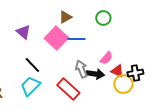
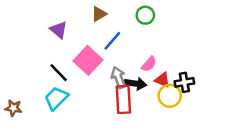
purple triangle: (23, 32) -> (59, 30), moved
pink square: (56, 38) -> (88, 60), moved
blue line: (76, 39) -> (112, 41), turned -48
red rectangle: (68, 89) -> (123, 99), moved, turned 45

